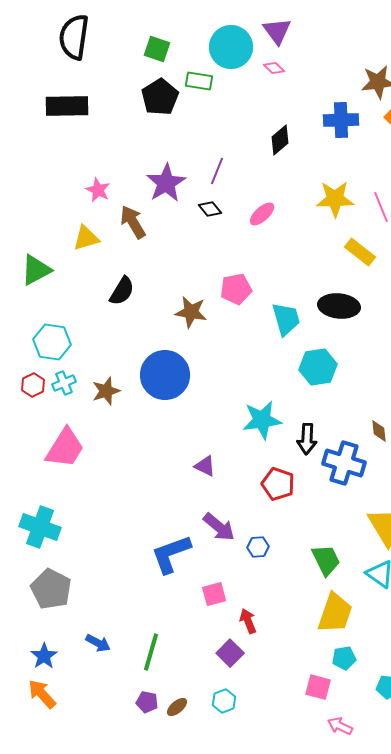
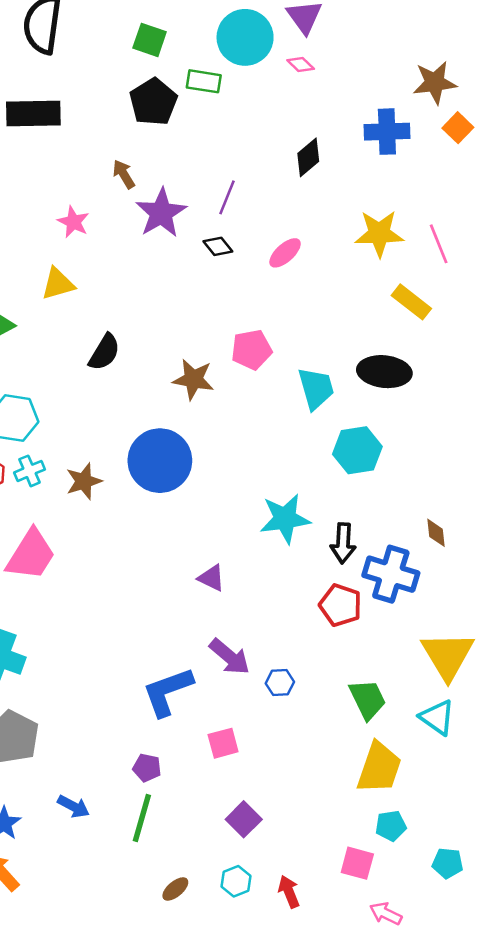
brown arrow: (133, 222) -> (124, 174), moved, size x0.7
red pentagon: (278, 484) -> (341, 605), moved
red arrow: (248, 621) -> (289, 892), moved
purple pentagon: (147, 702) -> (147, 768), moved

